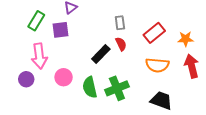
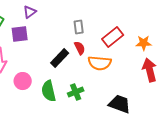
orange semicircle: (157, 65) -> (100, 63), moved
green cross: (117, 88) -> (76, 92), size x0.7

